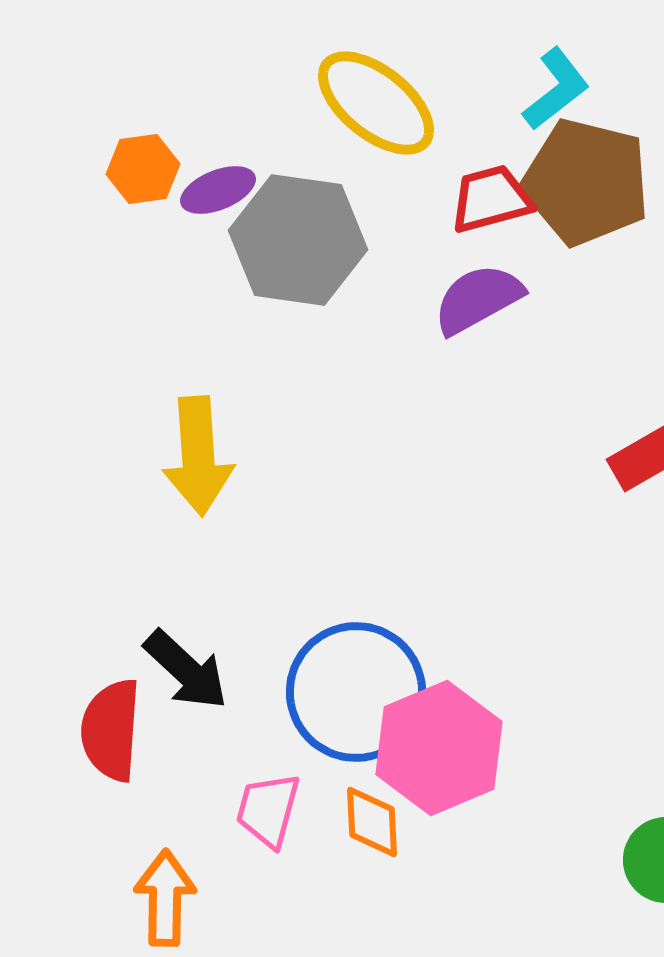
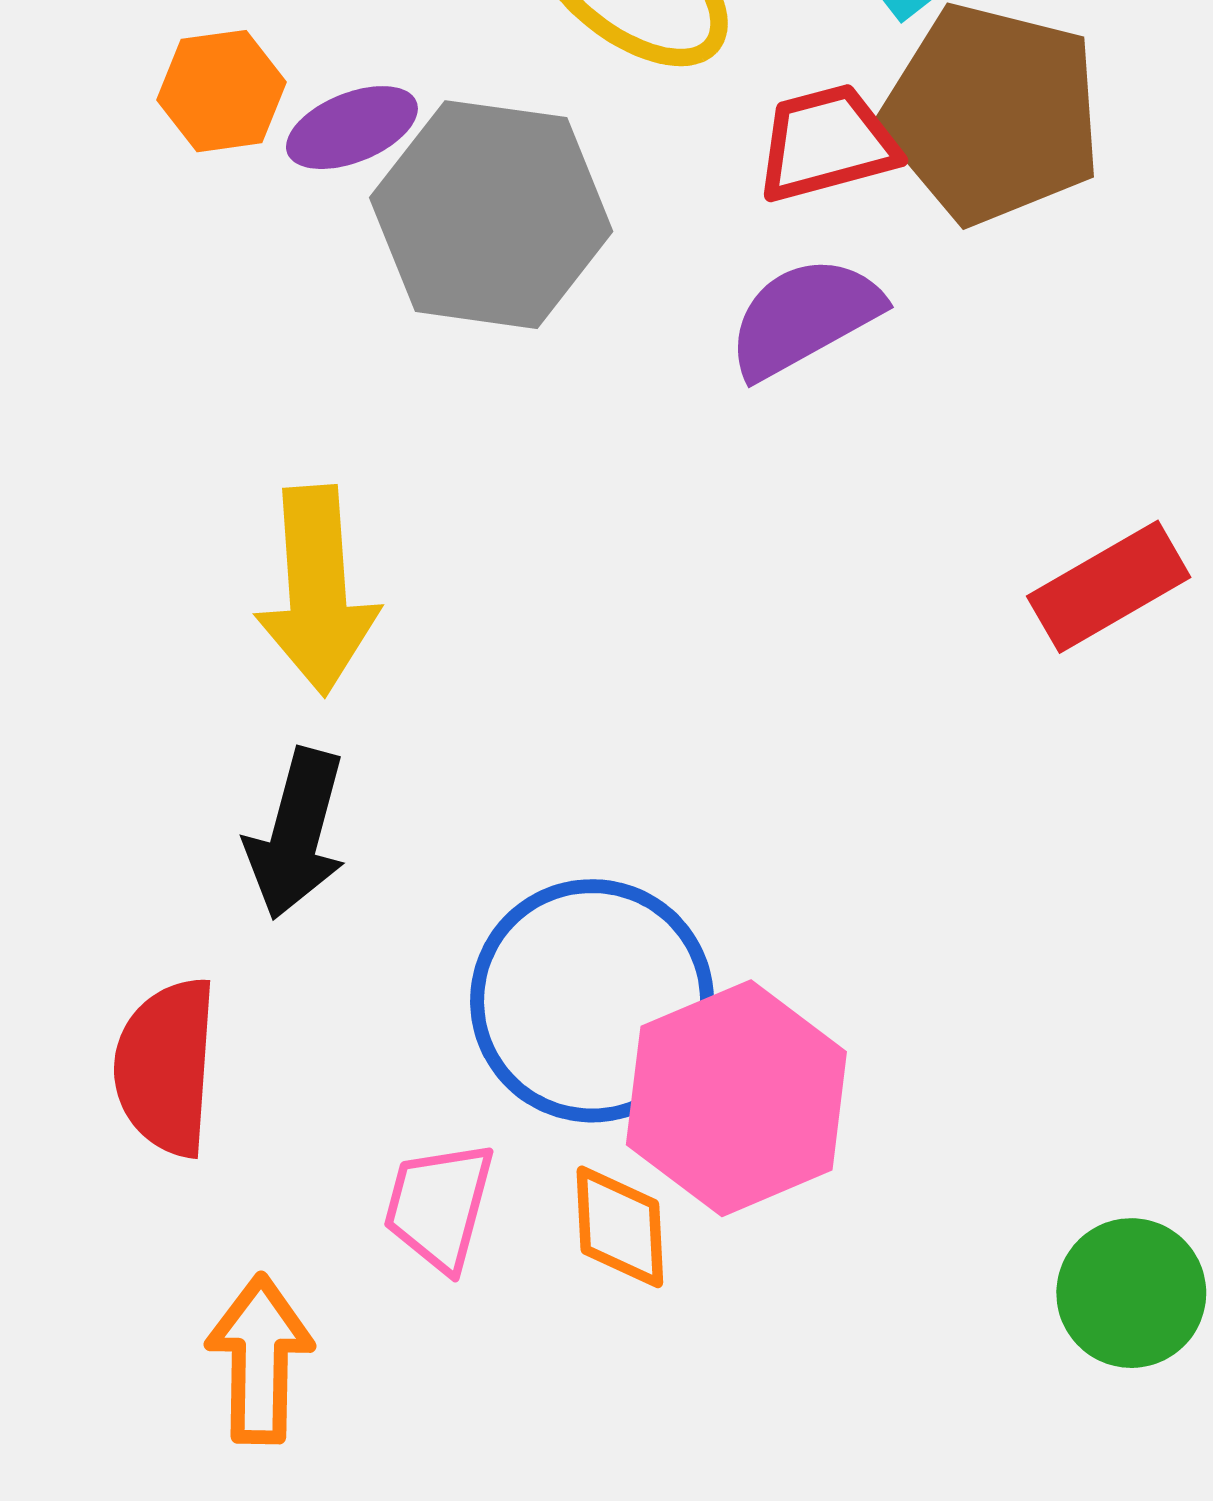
black arrow: (186, 670) -> (296, 834), moved, turned 62

